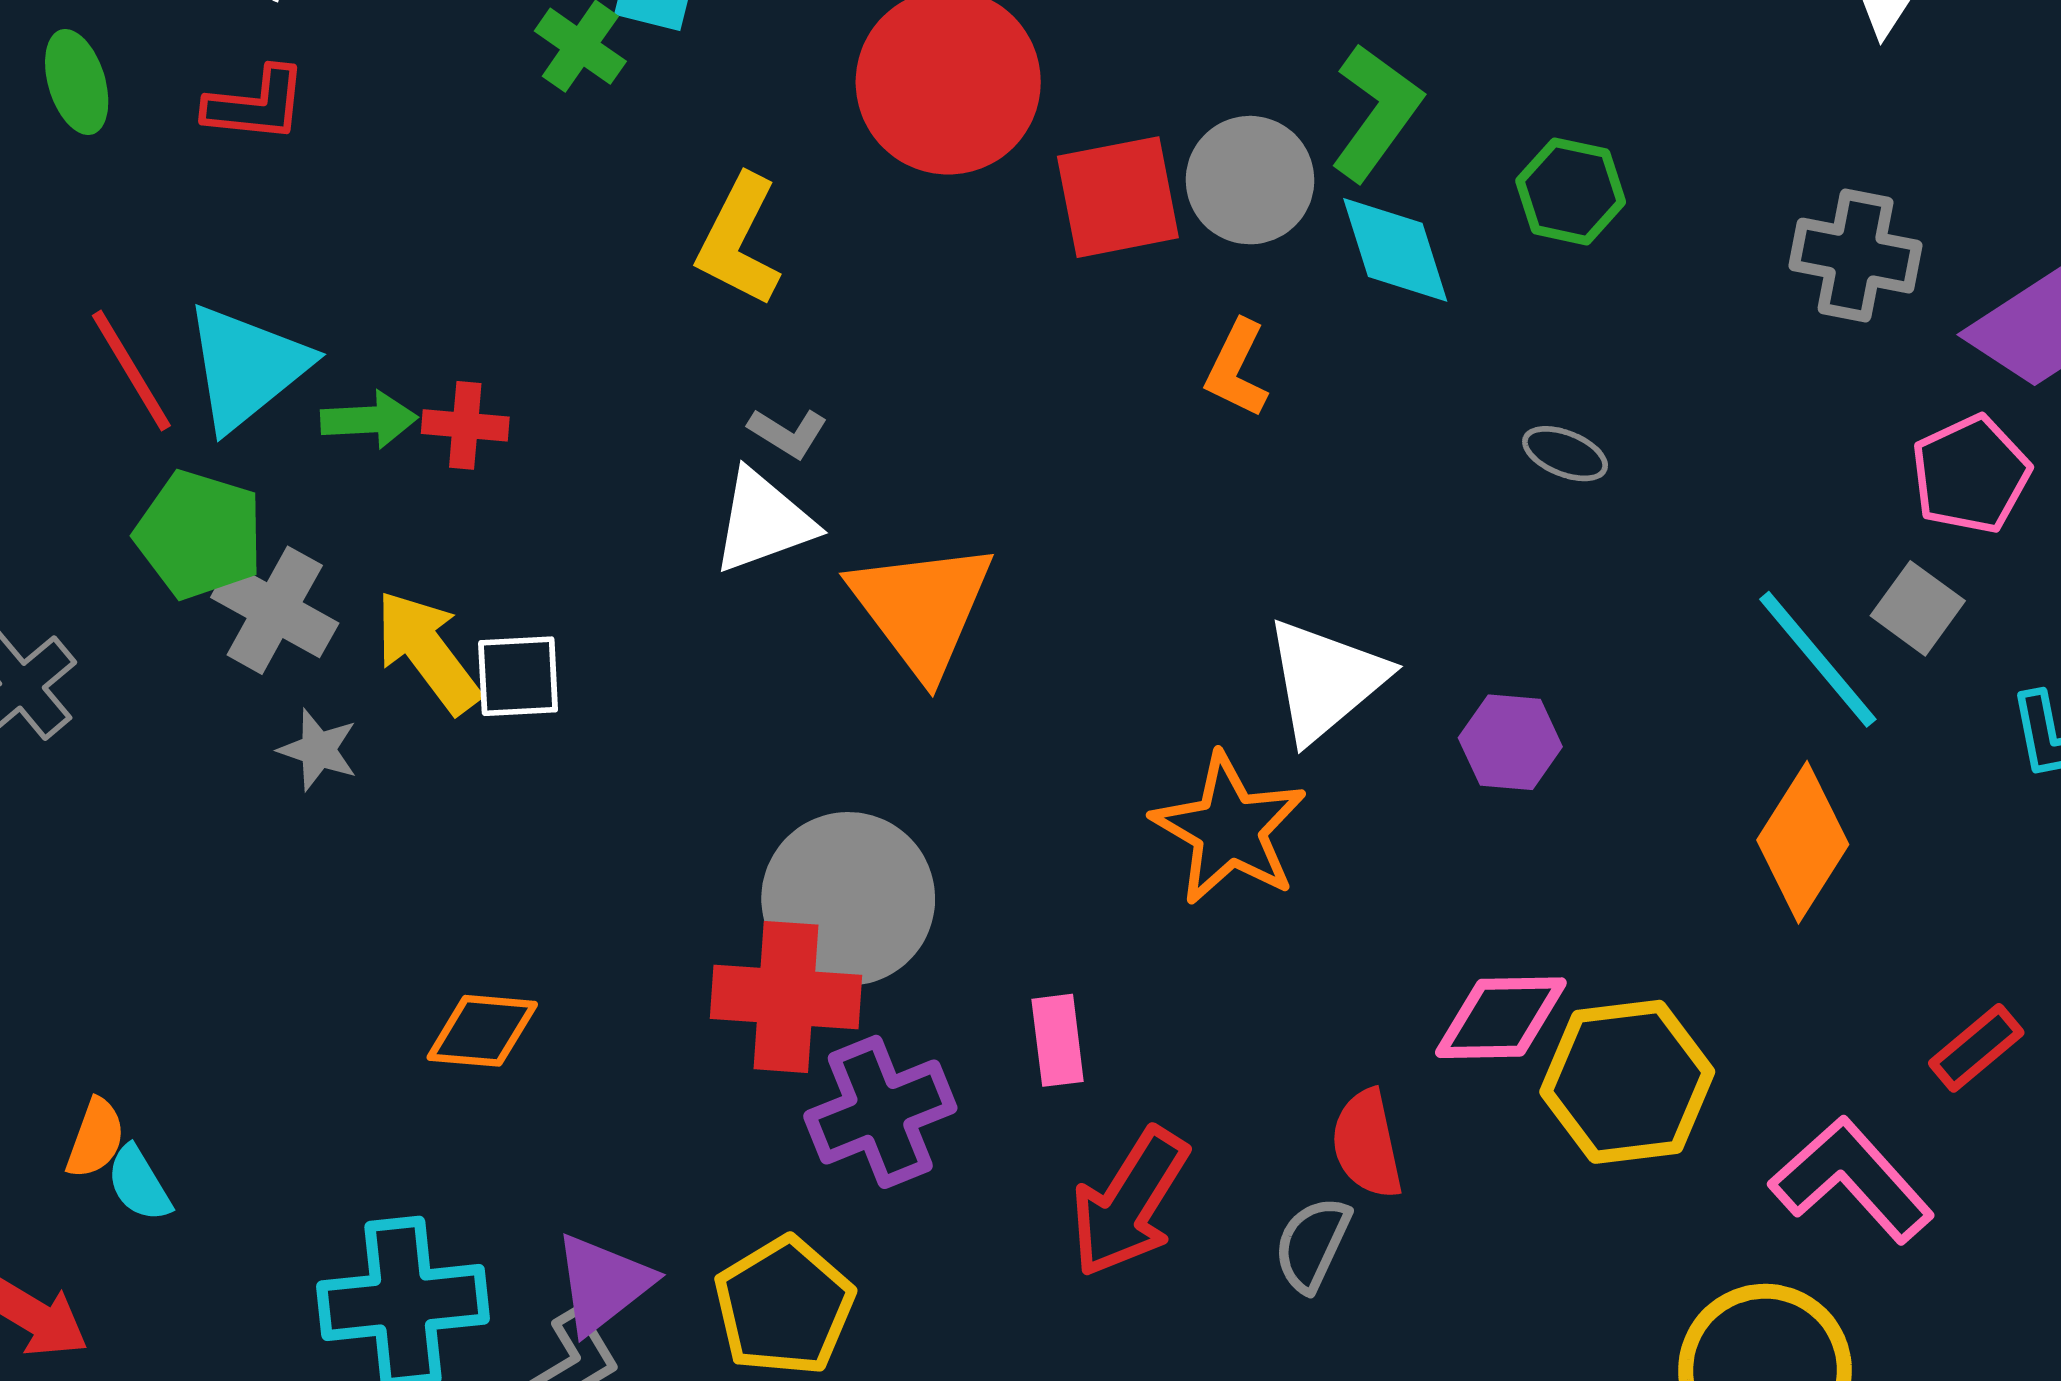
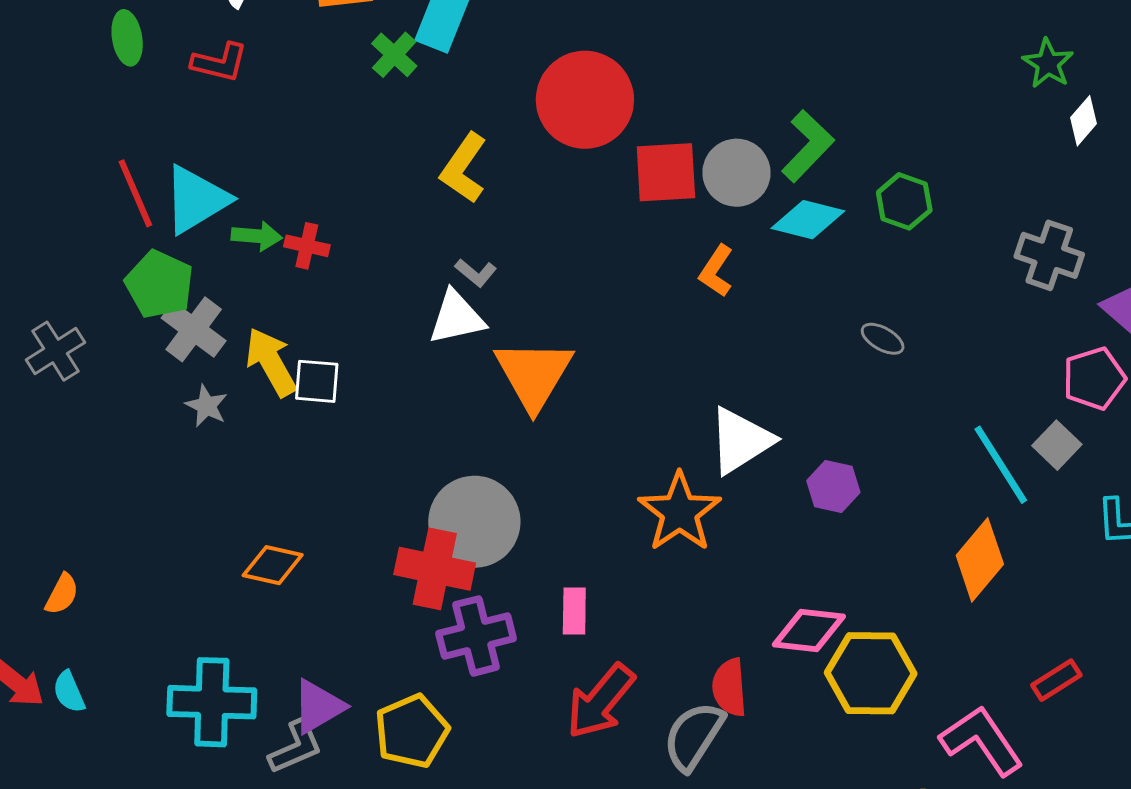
cyan diamond: (1395, 250) -> (808, 220), turned -66
cyan semicircle: (139, 1184) -> (69, 692), moved
gray semicircle: (1312, 1244) -> (694, 736), size x1.4

